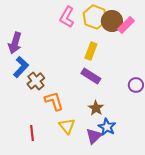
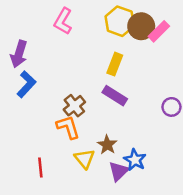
pink L-shape: (67, 17) -> (63, 21), moved
brown cross: (36, 81) -> (74, 106), moved
brown star: (96, 108) -> (107, 145), moved

